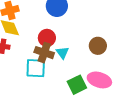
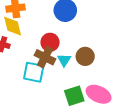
brown circle: (98, 46) -> (85, 56), moved

